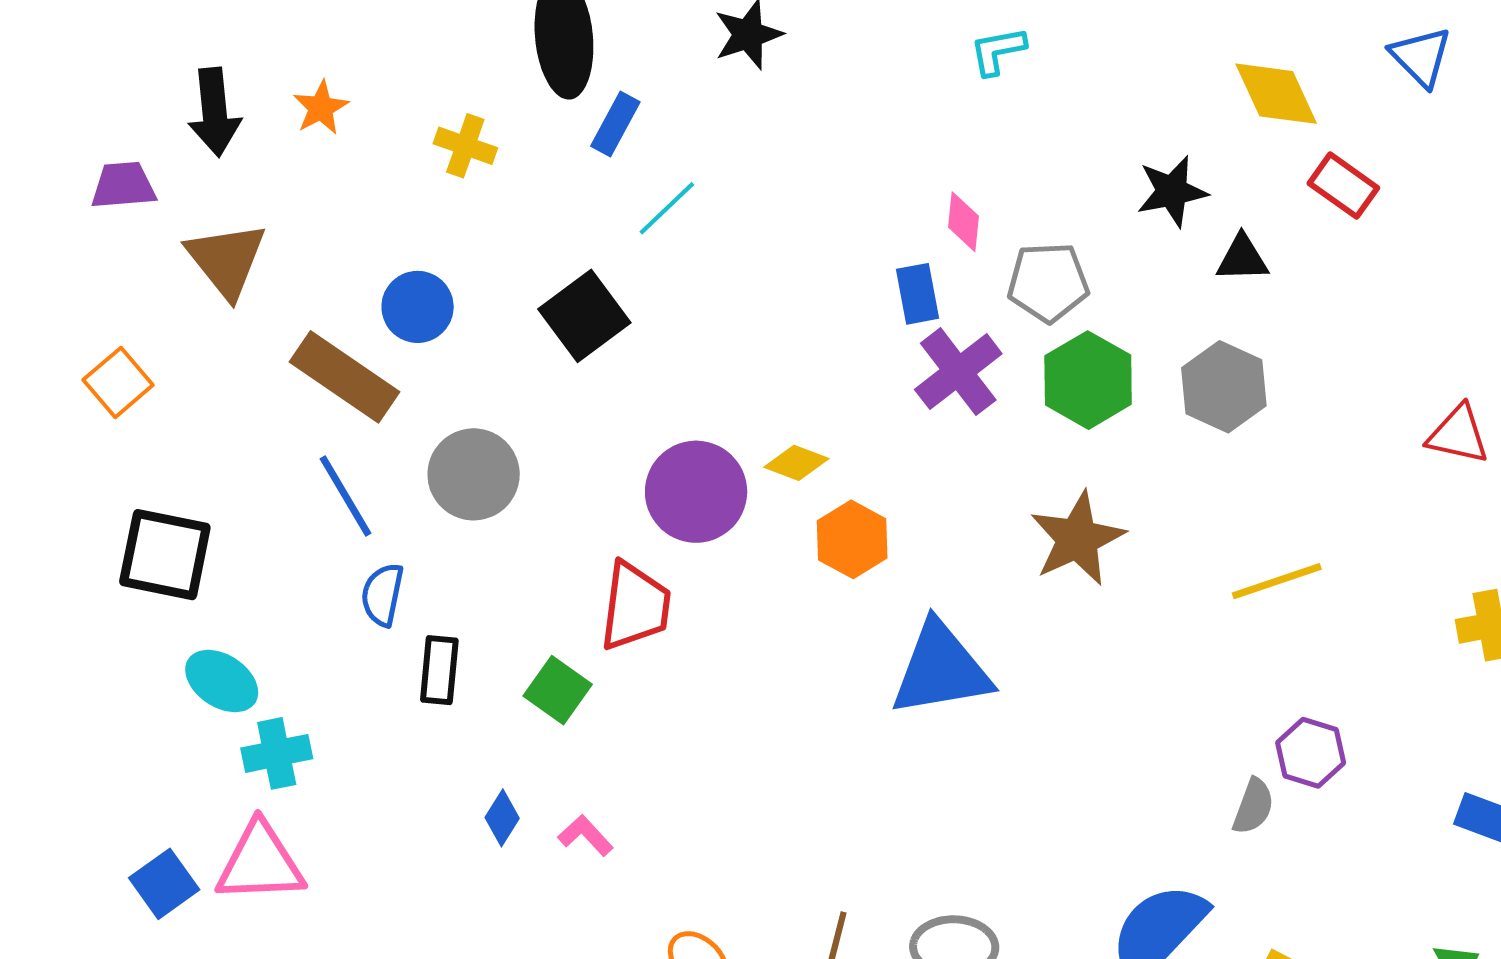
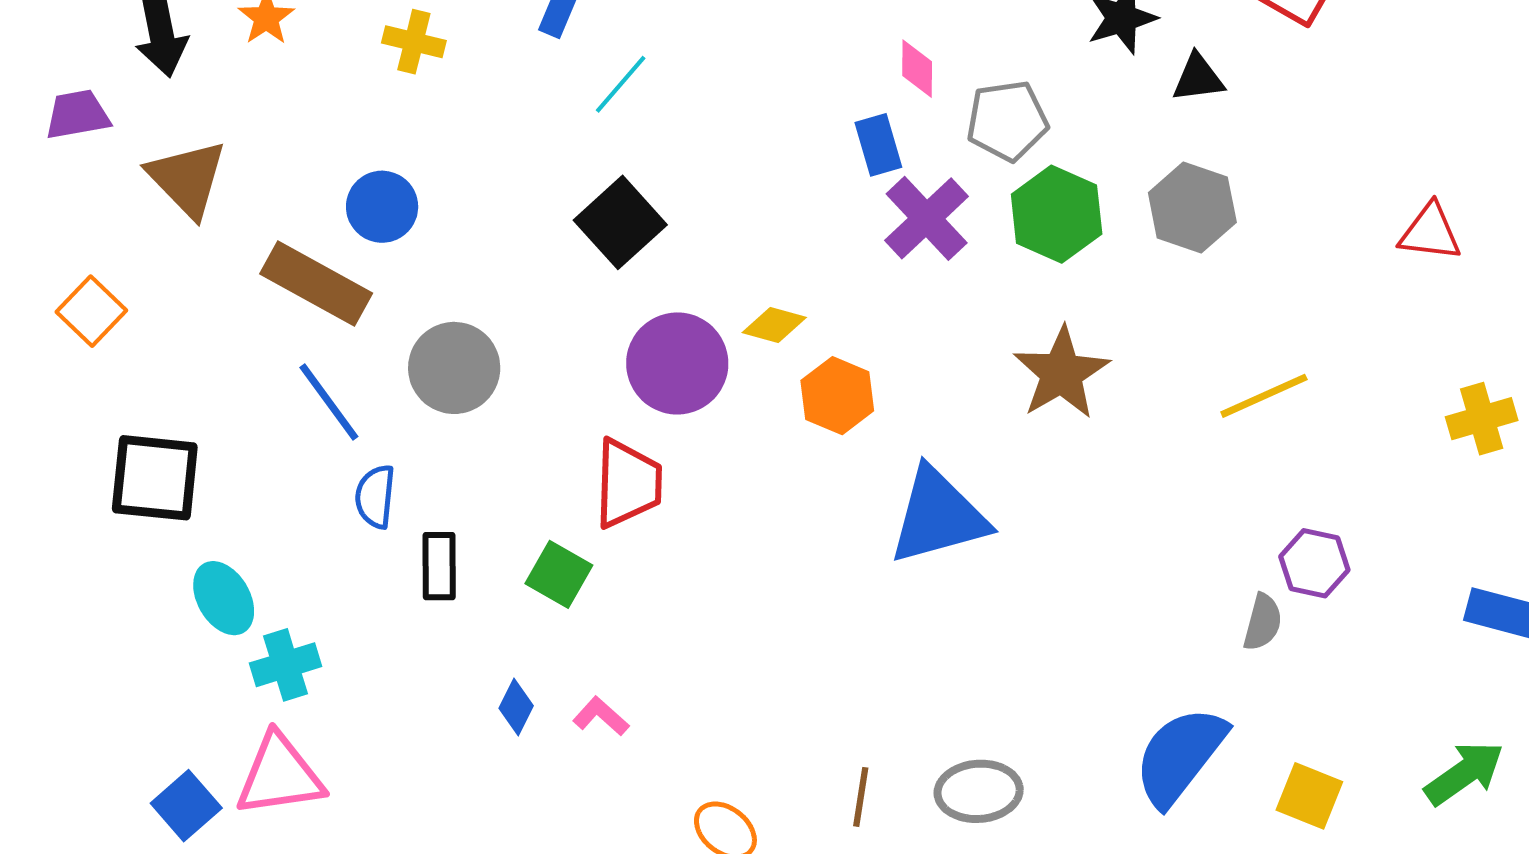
black square: (584, 316) -> (620, 222), moved
cyan ellipse: (222, 681) -> (224, 598), turned 32

